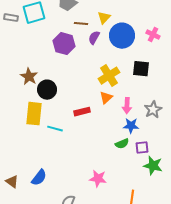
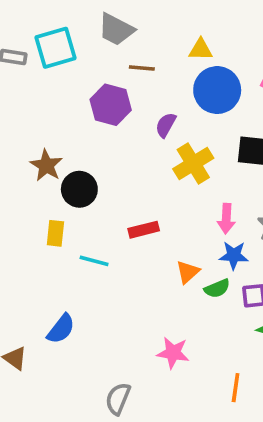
yellow triangle: (104, 18) -> (201, 50), moved, turned 48
purple semicircle: (94, 38) -> (166, 125), moved
orange triangle: (106, 98) -> (188, 272), moved
yellow rectangle: (34, 114) -> (55, 233), size x0.6
blue semicircle: (39, 178) -> (61, 329), moved

